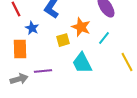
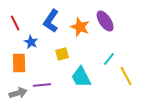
orange star: (81, 27) -> (80, 27), moved
cyan line: (104, 38) -> (109, 59), moved

